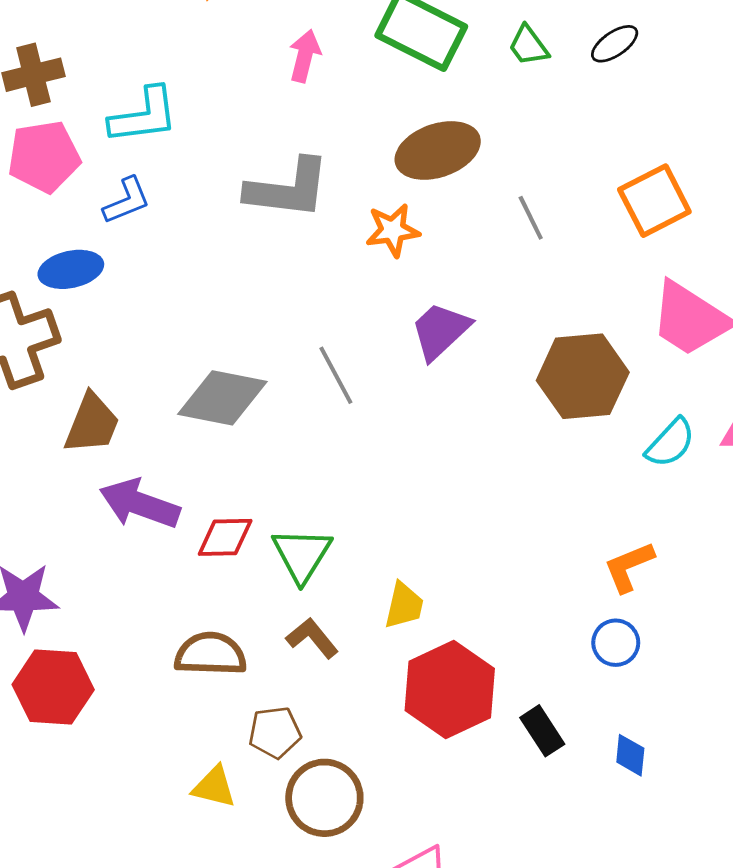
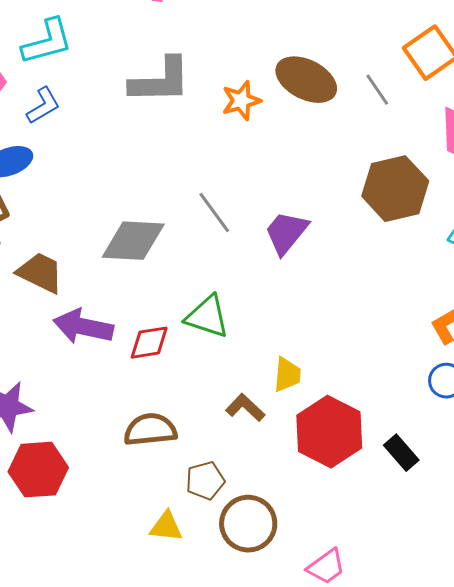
brown ellipse: (438, 150) -> (306, 80), moved, turned 54
gray line: (531, 218) -> (377, 90), moved
purple trapezoid: (440, 331) -> (286, 233), moved
brown trapezoid: (92, 424) -> (40, 273), turned -78
green triangle: (302, 555) -> (207, 317), moved, turned -36
brown L-shape: (312, 638) -> (245, 408), moved

